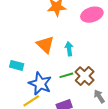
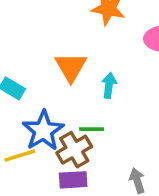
brown cross: (85, 76) -> (74, 150), moved

